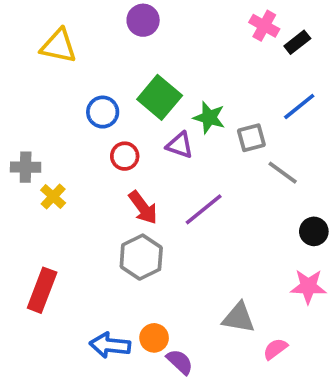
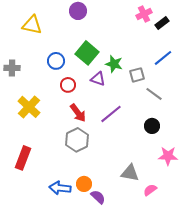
pink cross: (264, 26) -> (144, 14), turned 35
gray cross: (26, 167) -> (12, 68), moved
yellow cross: (53, 196) -> (29, 107), size x1.6
black circle: (314, 231) -> (152, 126), moved

